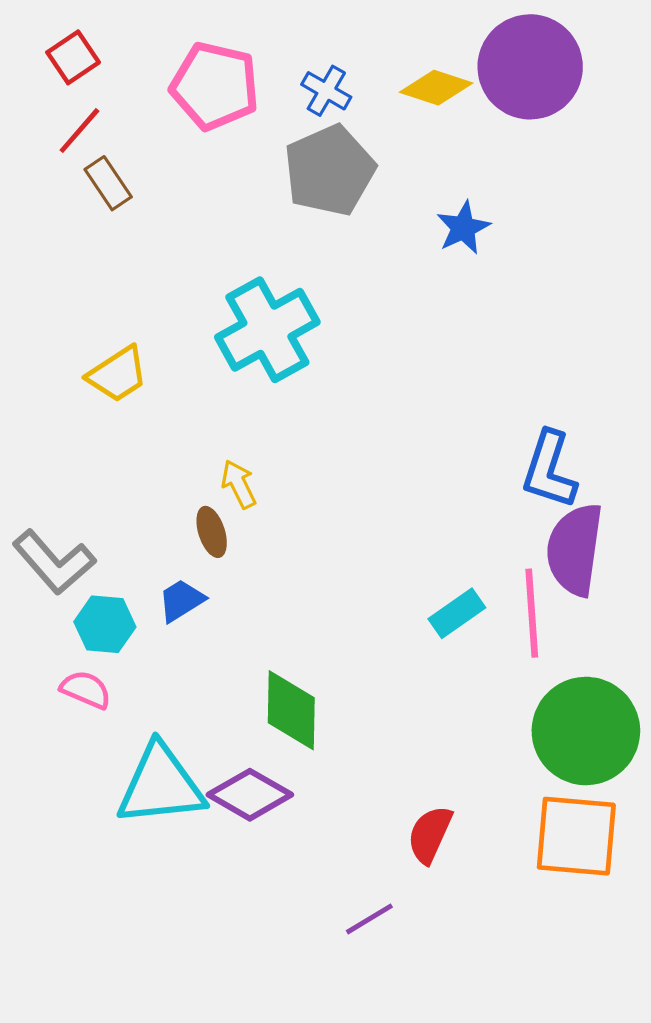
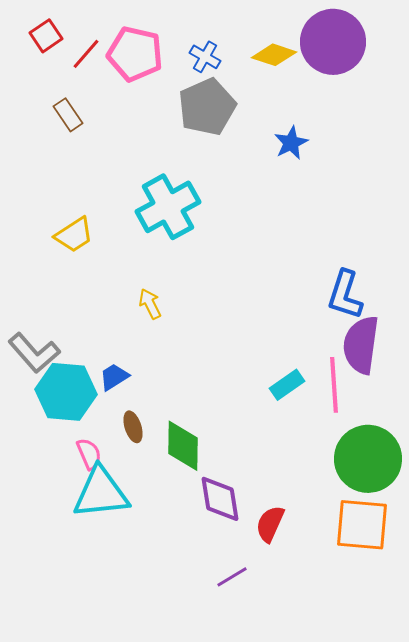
red line: (79, 131) -> (86, 54), moved
brown ellipse: (212, 532) -> (133, 427), moved
cyan hexagon: (105, 624) -> (66, 392), size x1.6
pink semicircle: (86, 690) -> (89, 454), moved, turned 44
purple diamond: (250, 795) -> (220, 499), moved, turned 51

